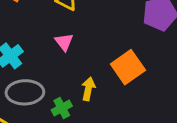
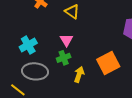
green cross: (62, 108) -> (64, 58), moved

